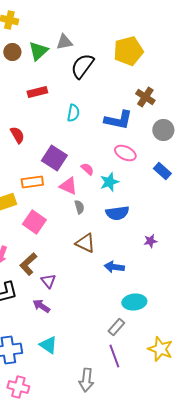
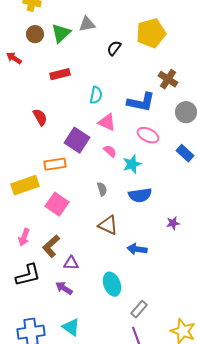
black semicircle: (82, 66) -> (114, 48), moved, size x0.6
pink triangle: (68, 186) -> (107, 122), moved
purple triangle: (48, 281) -> (71, 263), turned -49
cyan ellipse: (134, 302) -> (112, 284), moved, turned 75

